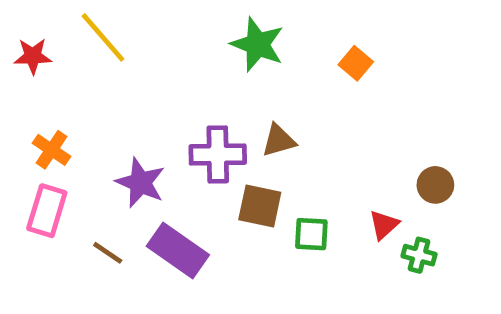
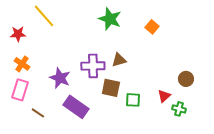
red star: (33, 56) -> (18, 34), moved
brown line: (108, 253) -> (38, 113), moved

